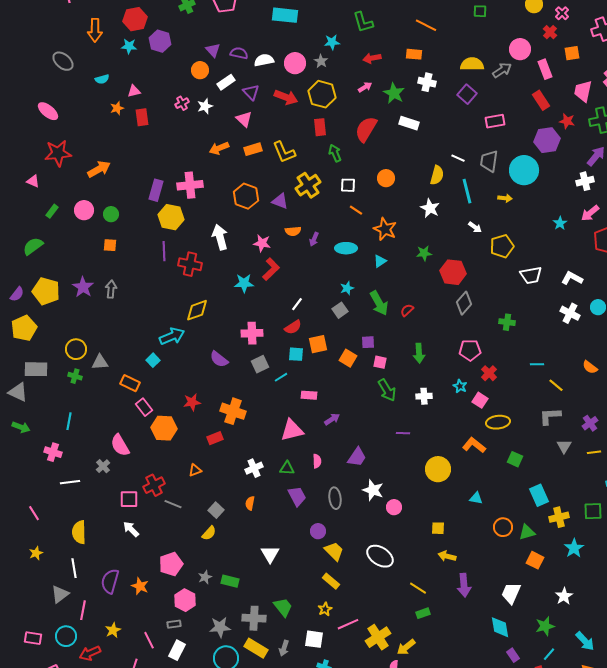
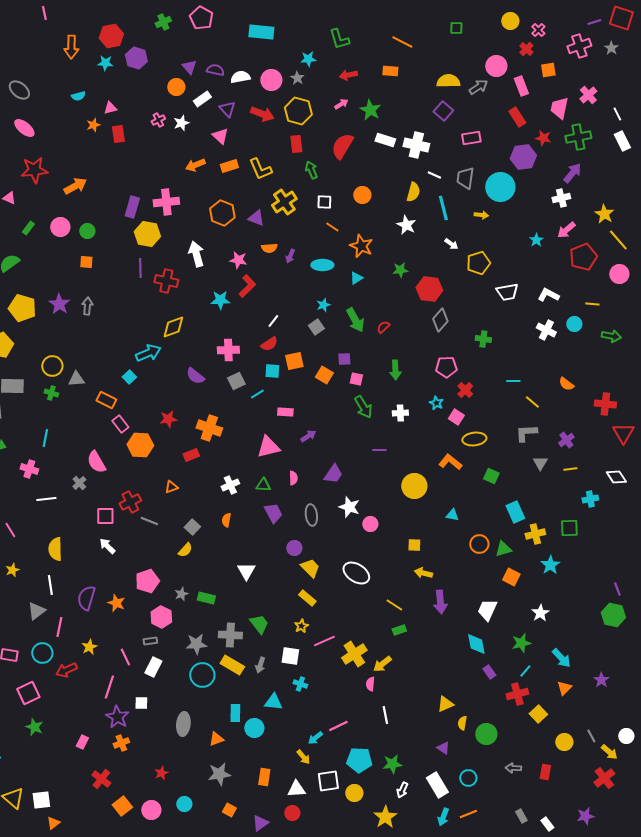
gray ellipse: (63, 61) -> (19, 90), moved
white cross: (427, 82) -> (416, 145), moved, size x1.4

